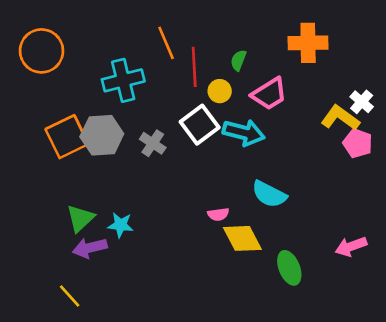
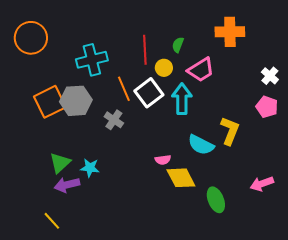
orange line: (166, 43) -> (124, 89), moved
yellow L-shape: (340, 118) -> (230, 131), moved, turned 76
cyan arrow: (244, 133) -> (182, 99), turned -104
gray cross: (153, 143) -> (114, 120), moved

